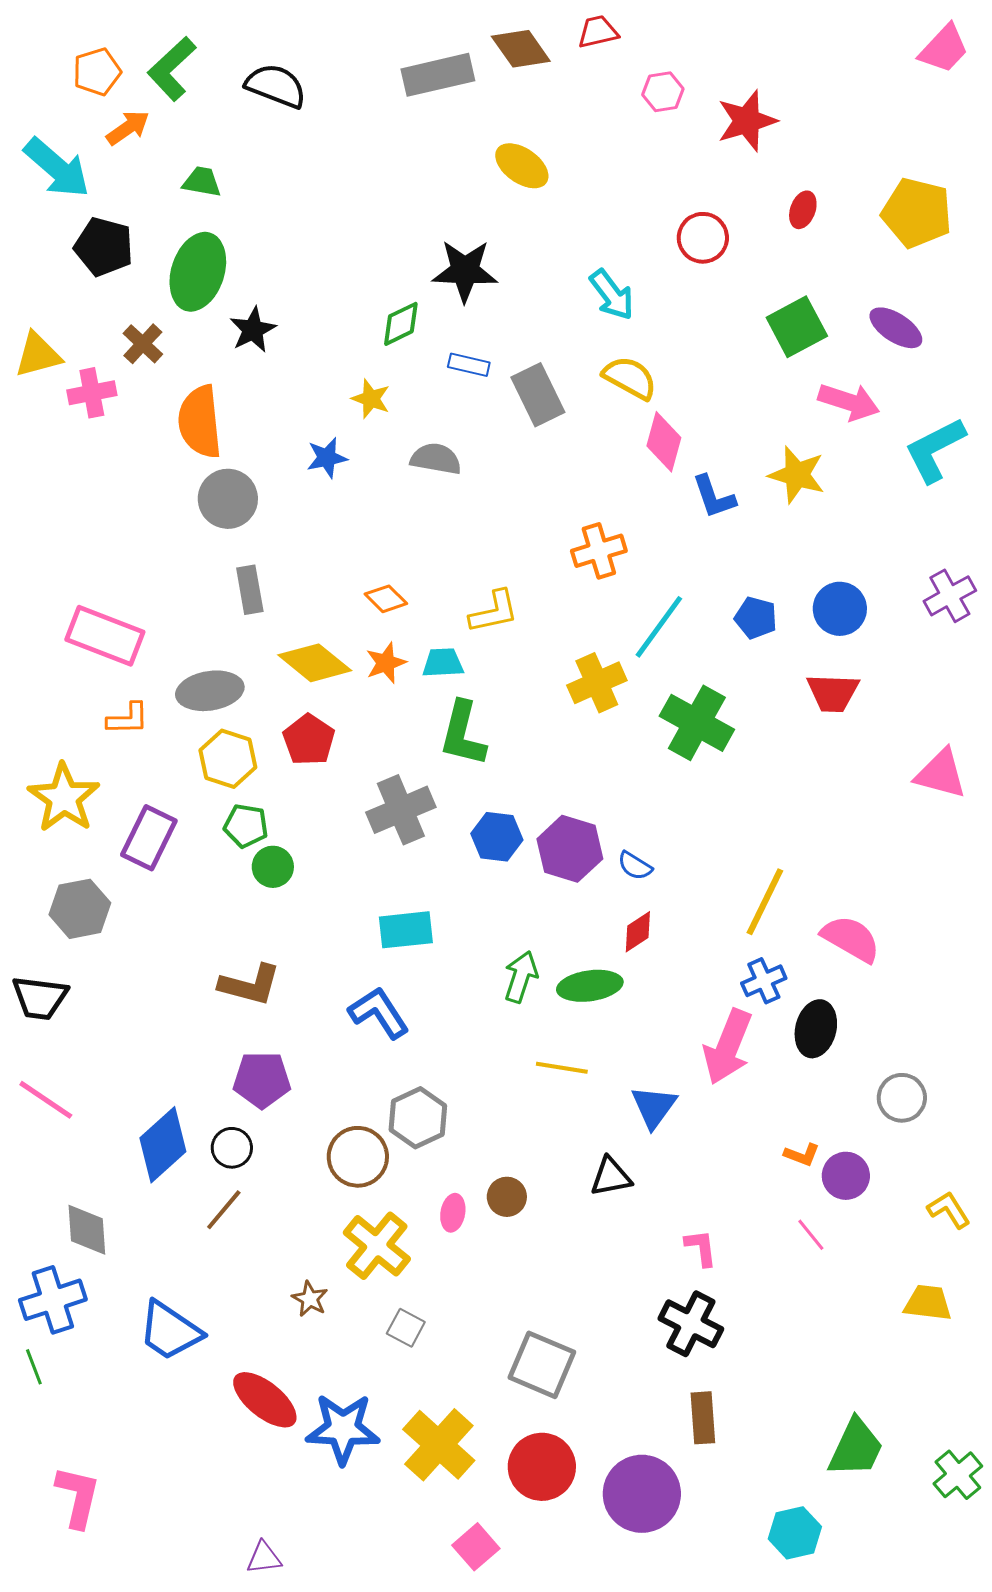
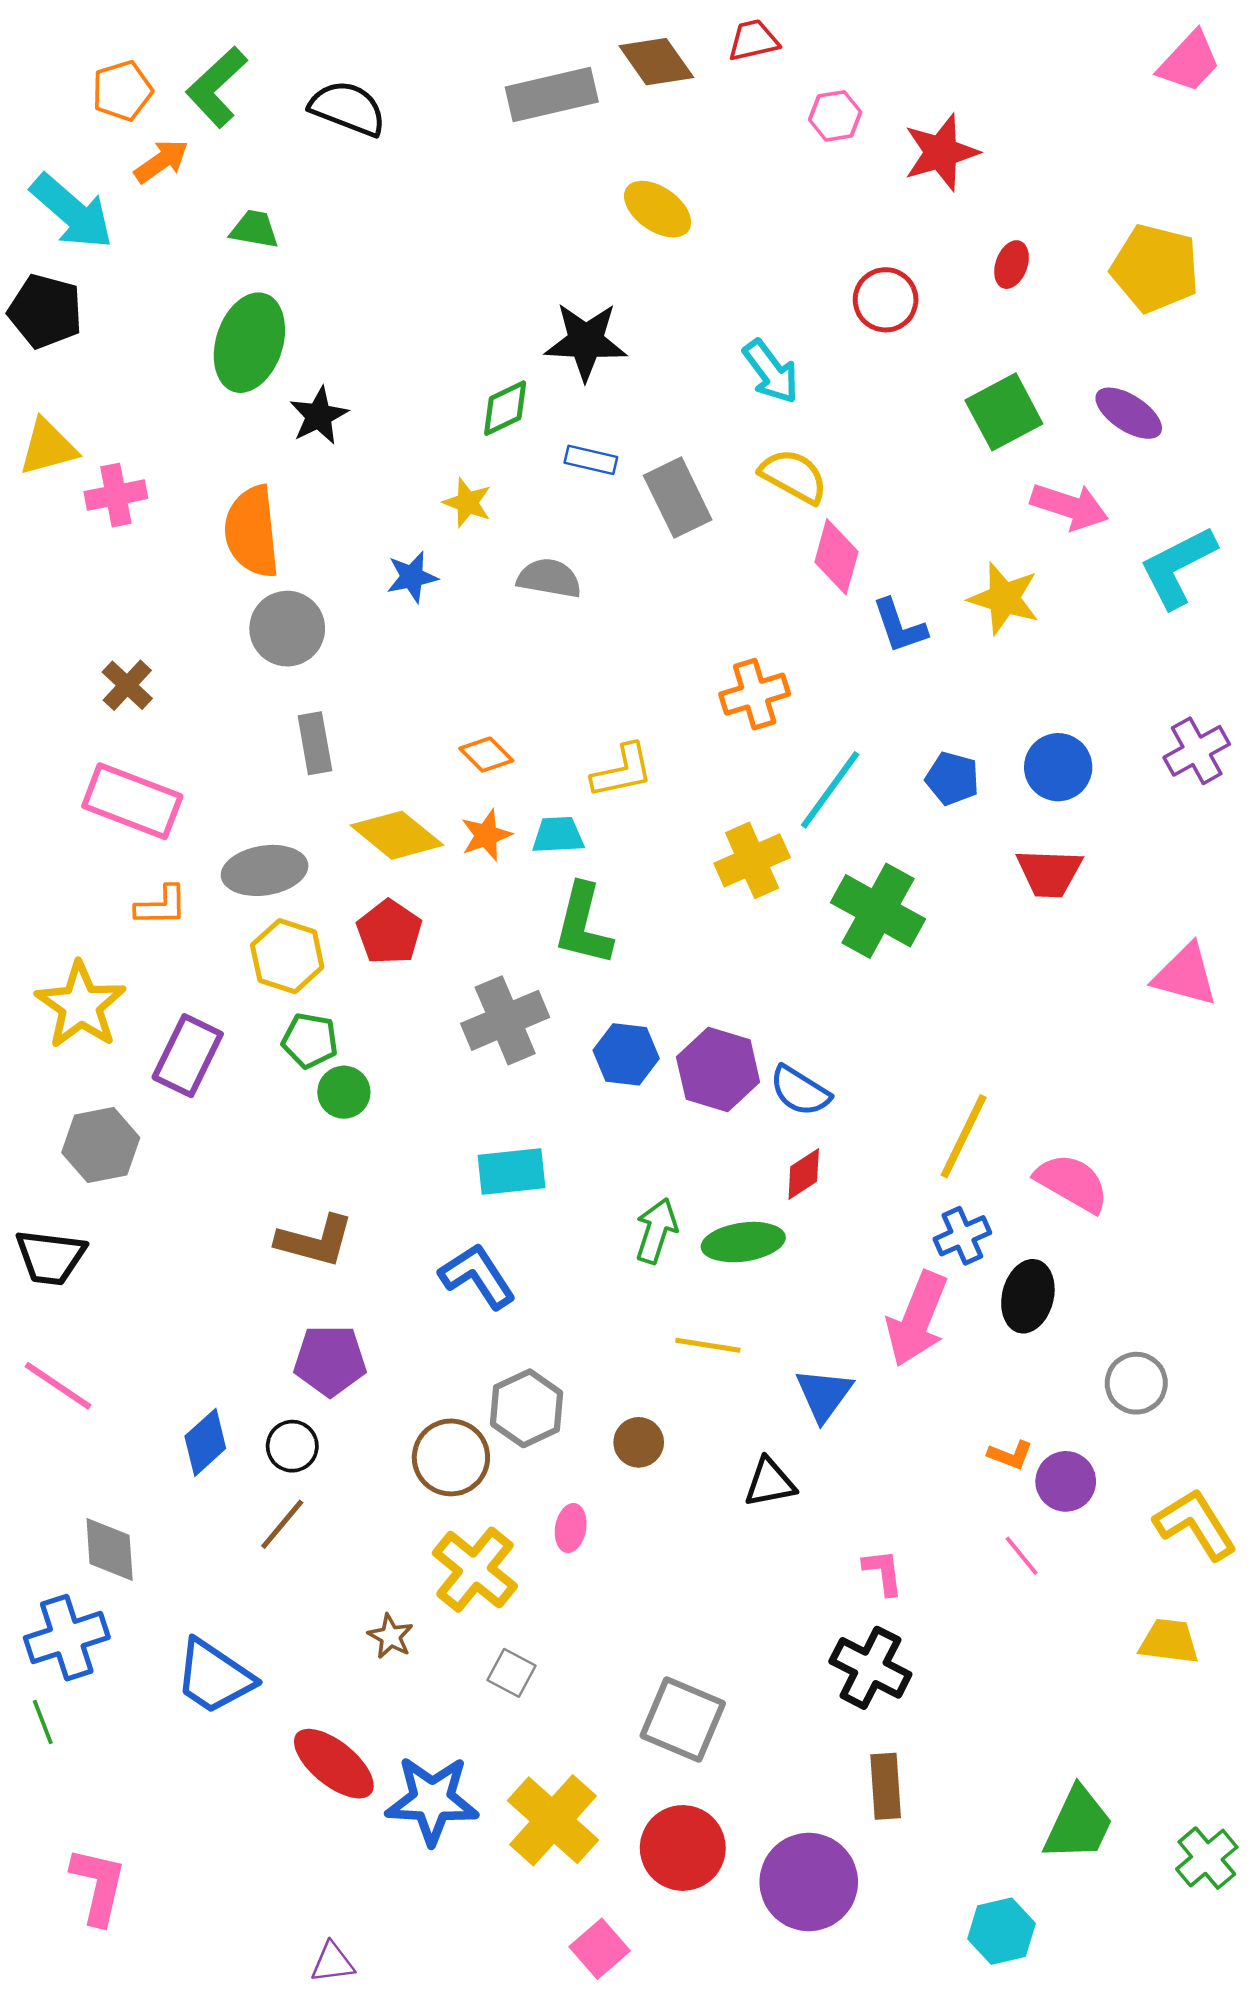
black pentagon: (104, 247) -> (45, 311), moved
brown cross: (143, 344) -> (127, 685), moved
blue semicircle: (635, 866) -> (800, 1091), size x1.4
blue diamond: (163, 1145) -> (205, 1442), size x0.7
brown circle: (507, 1197) -> (639, 1442), moved
yellow L-shape: (949, 1210) -> (1195, 1524), size x1.5

